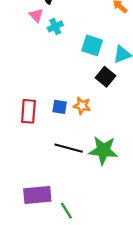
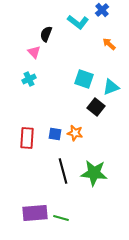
cyan cross: (55, 26) -> (29, 79), moved
black line: (69, 148) -> (63, 171), turned 60
green line: (66, 211) -> (61, 218), moved, turned -42

